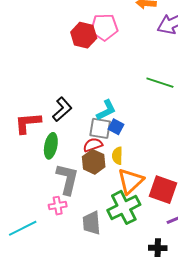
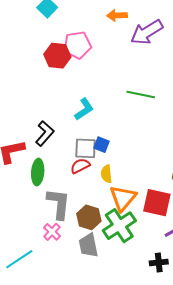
cyan L-shape: (106, 110) -> (84, 109), moved
brown hexagon: (94, 162) -> (89, 217), moved
pink cross: (58, 206) -> (52, 232), turned -30

